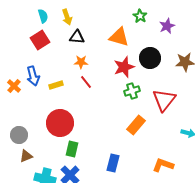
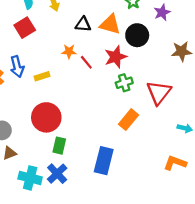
black triangle: (77, 37) -> (83, 24), moved
black circle: (150, 58) -> (137, 35), moved
red line: (86, 82) -> (86, 62), moved
blue rectangle: (113, 163) -> (104, 161), size x1.4
orange L-shape: (163, 165) -> (175, 163), moved

